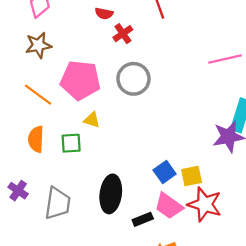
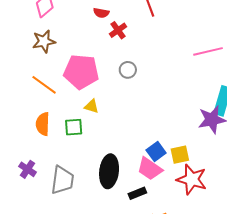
gray circle: (133, 79) -> (128, 70), size x0.6
pink trapezoid: (169, 206) -> (150, 169), moved

